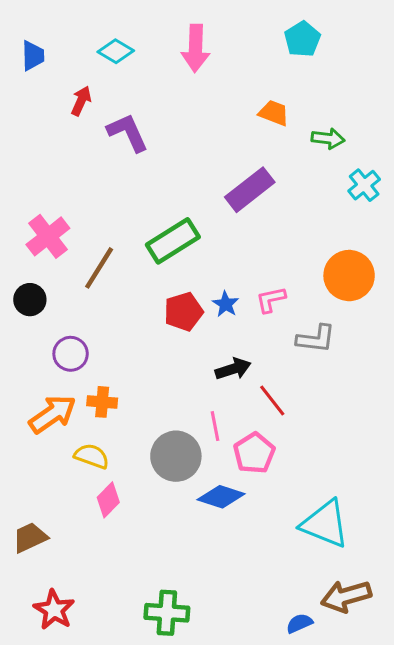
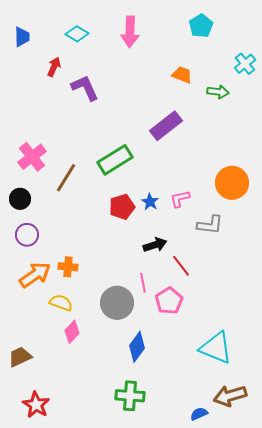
cyan cross: (364, 185) -> (245, 64), moved
purple circle: (71, 354) -> (27, 235), moved
blue diamond: (221, 497) -> (137, 347), moved, turned -72
green cross: (167, 613) -> (130, 396), moved

